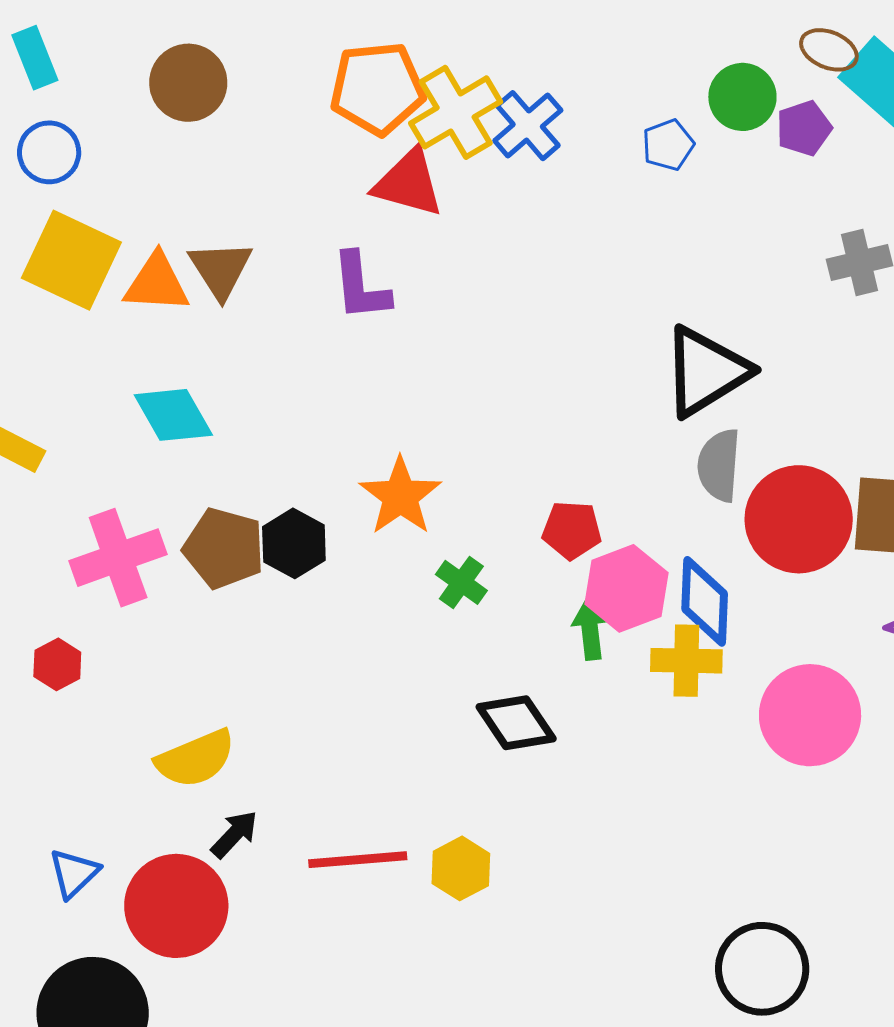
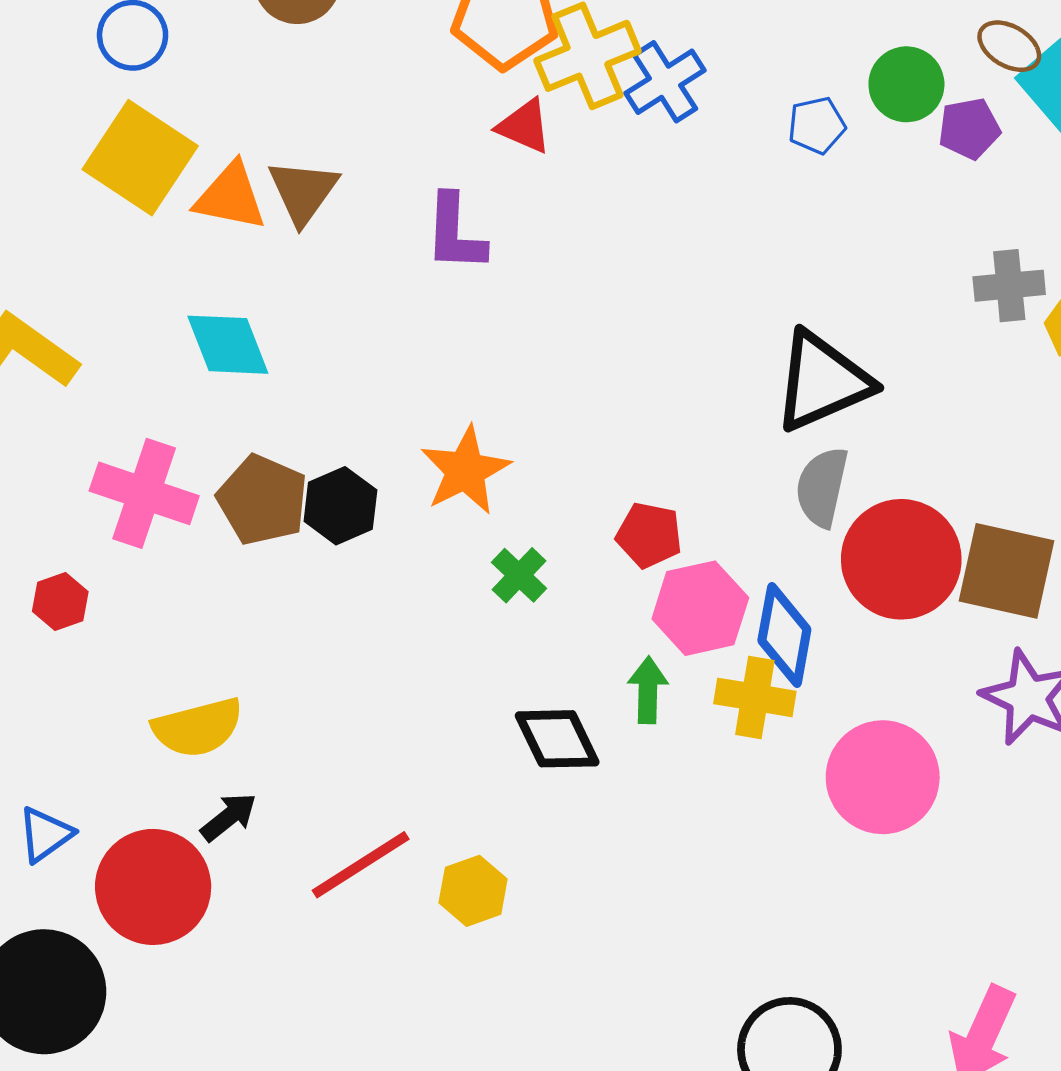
red triangle: (408, 183) -> (524, 126), size x0.7
pink cross: (118, 558) -> (144, 493), turned 30
green arrow: (590, 630) -> (648, 690), moved
red line: (358, 860) -> (361, 865), turned -36

